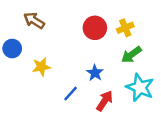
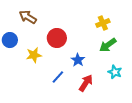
red circle: (95, 28) -> (57, 38), moved
cyan star: (140, 87) -> (115, 72), size x0.6

